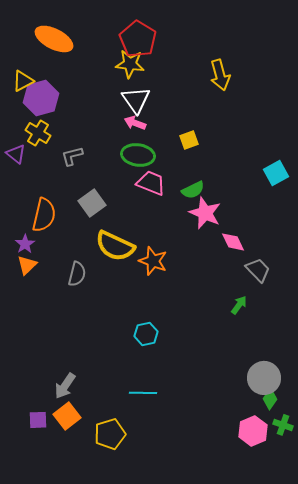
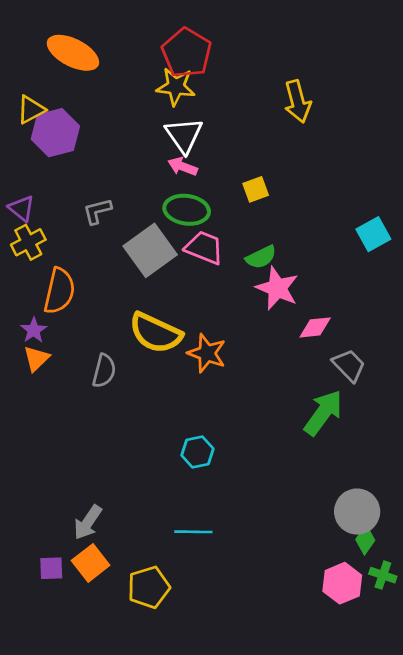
yellow cross: (38, 133) -> (28, 242), moved, turned 30
gray square: (92, 203) -> (150, 250), moved, size x1.4
pink diamond: (233, 242) -> (315, 327), turned -70
green arrow: (239, 305) -> (323, 413), size x1.8

